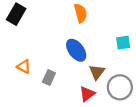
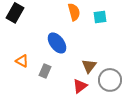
cyan square: (123, 43) -> (100, 17), moved
blue ellipse: (76, 50) -> (57, 43), moved

